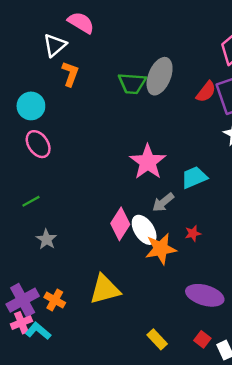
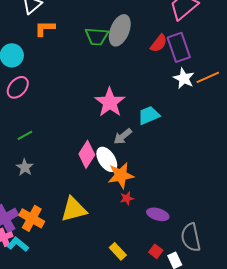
orange L-shape: (70, 74) -> (45, 28), turned -110
pink ellipse: (38, 144) -> (18, 87), turned 75
green line: (31, 201) -> (25, 135), moved
red star: (193, 233) -> (127, 198), moved
purple ellipse: (205, 295) -> (158, 214), size x0.7
orange cross: (55, 300) -> (32, 218), size x1.4

